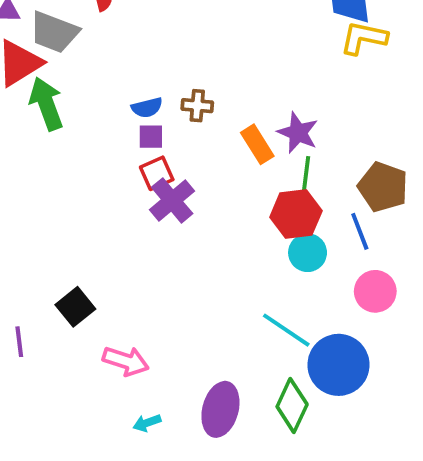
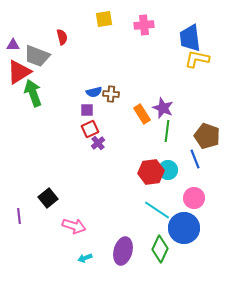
blue semicircle: (147, 108) -> (94, 92), moved
purple cross: (172, 200) -> (98, 143), size x0.6
red hexagon: (296, 214) -> (151, 172), moved
pink circle: (375, 291) -> (194, 198), moved

